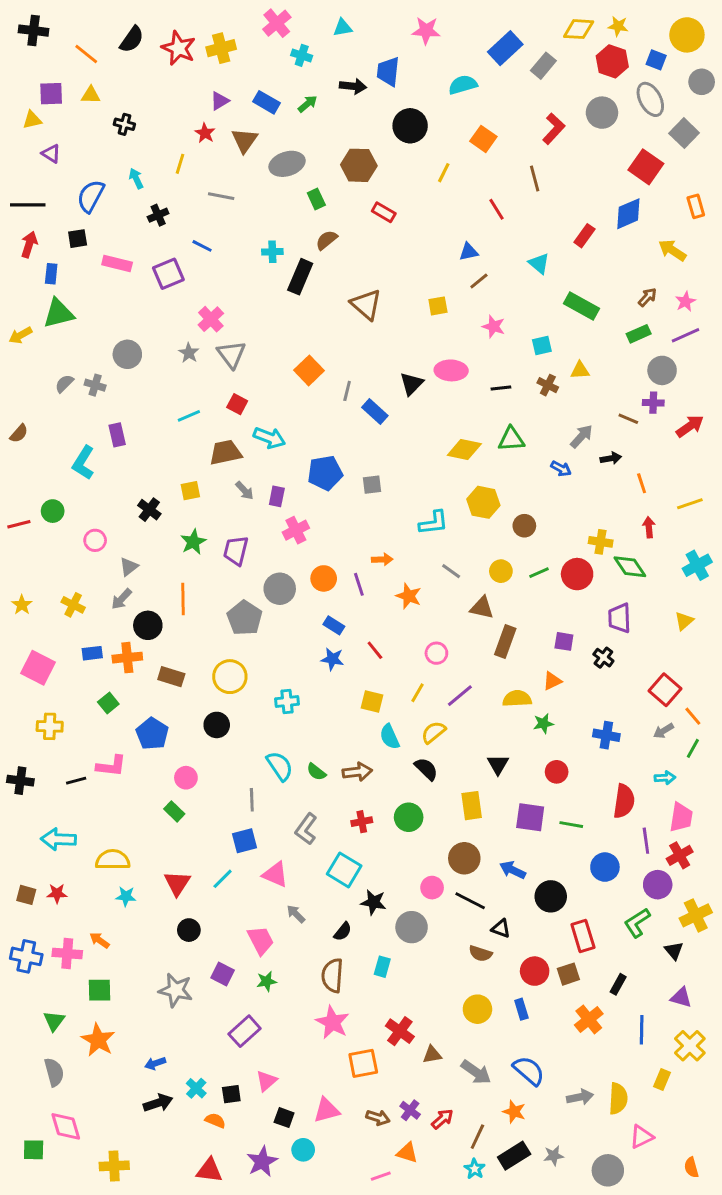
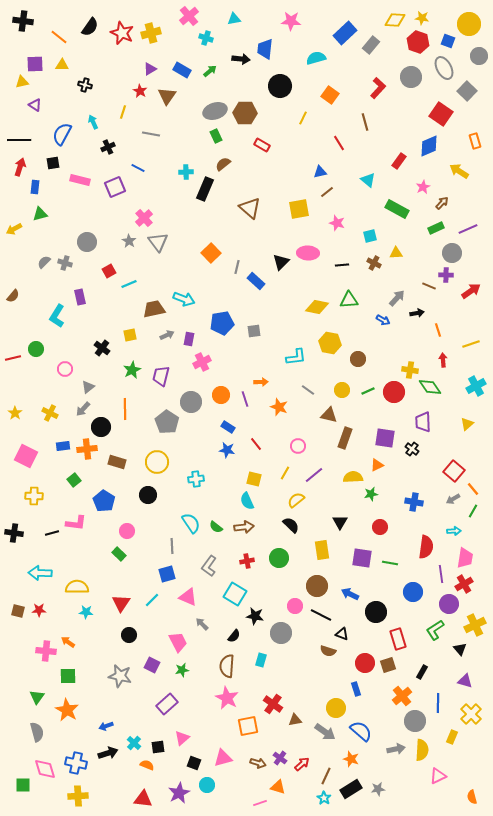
gray ellipse: (287, 164) -> (215, 111), moved
pink star: (685, 302) -> (423, 187), moved
yellow square: (438, 306) -> (299, 209), size x1.5
green triangle: (58, 313) -> (40, 214), size x0.7
red square: (237, 404) -> (109, 271), moved, turned 32
gray arrow: (245, 491) -> (167, 335), turned -72
purple square: (564, 641) -> (385, 438), size x1.5
cyan semicircle: (390, 737) -> (247, 501), moved
blue cross: (26, 956) -> (76, 763), moved
yellow circle: (477, 1009) -> (336, 708), moved
gray circle: (608, 1170) -> (415, 721), moved

